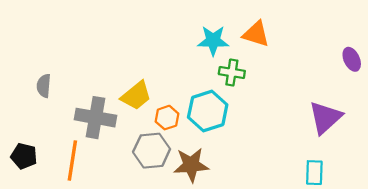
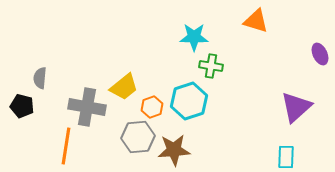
orange triangle: (256, 34) -> (256, 21), moved
black pentagon: (24, 156) -> (22, 106), moved

